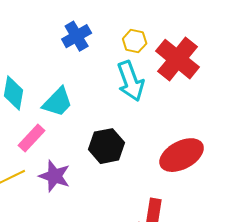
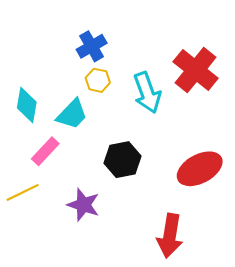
yellow hexagon: (135, 41) -> (98, 80), moved
purple star: (55, 176) -> (83, 205), moved

